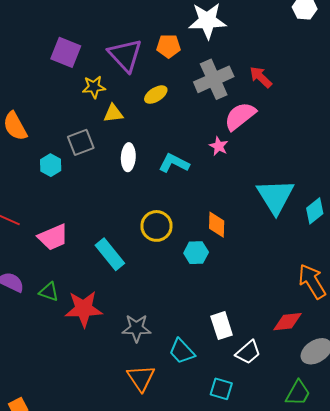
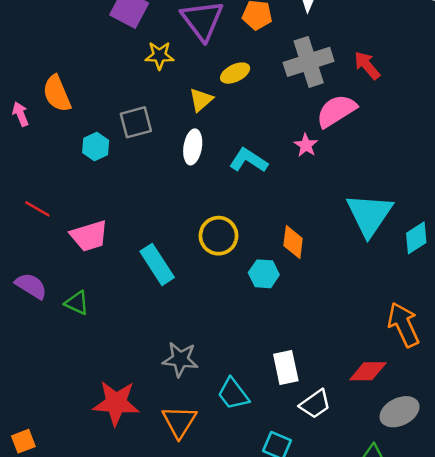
yellow triangle: (113, 113) -> (201, 100), moved, turned -40
red star: (84, 309) -> (116, 403), moved

